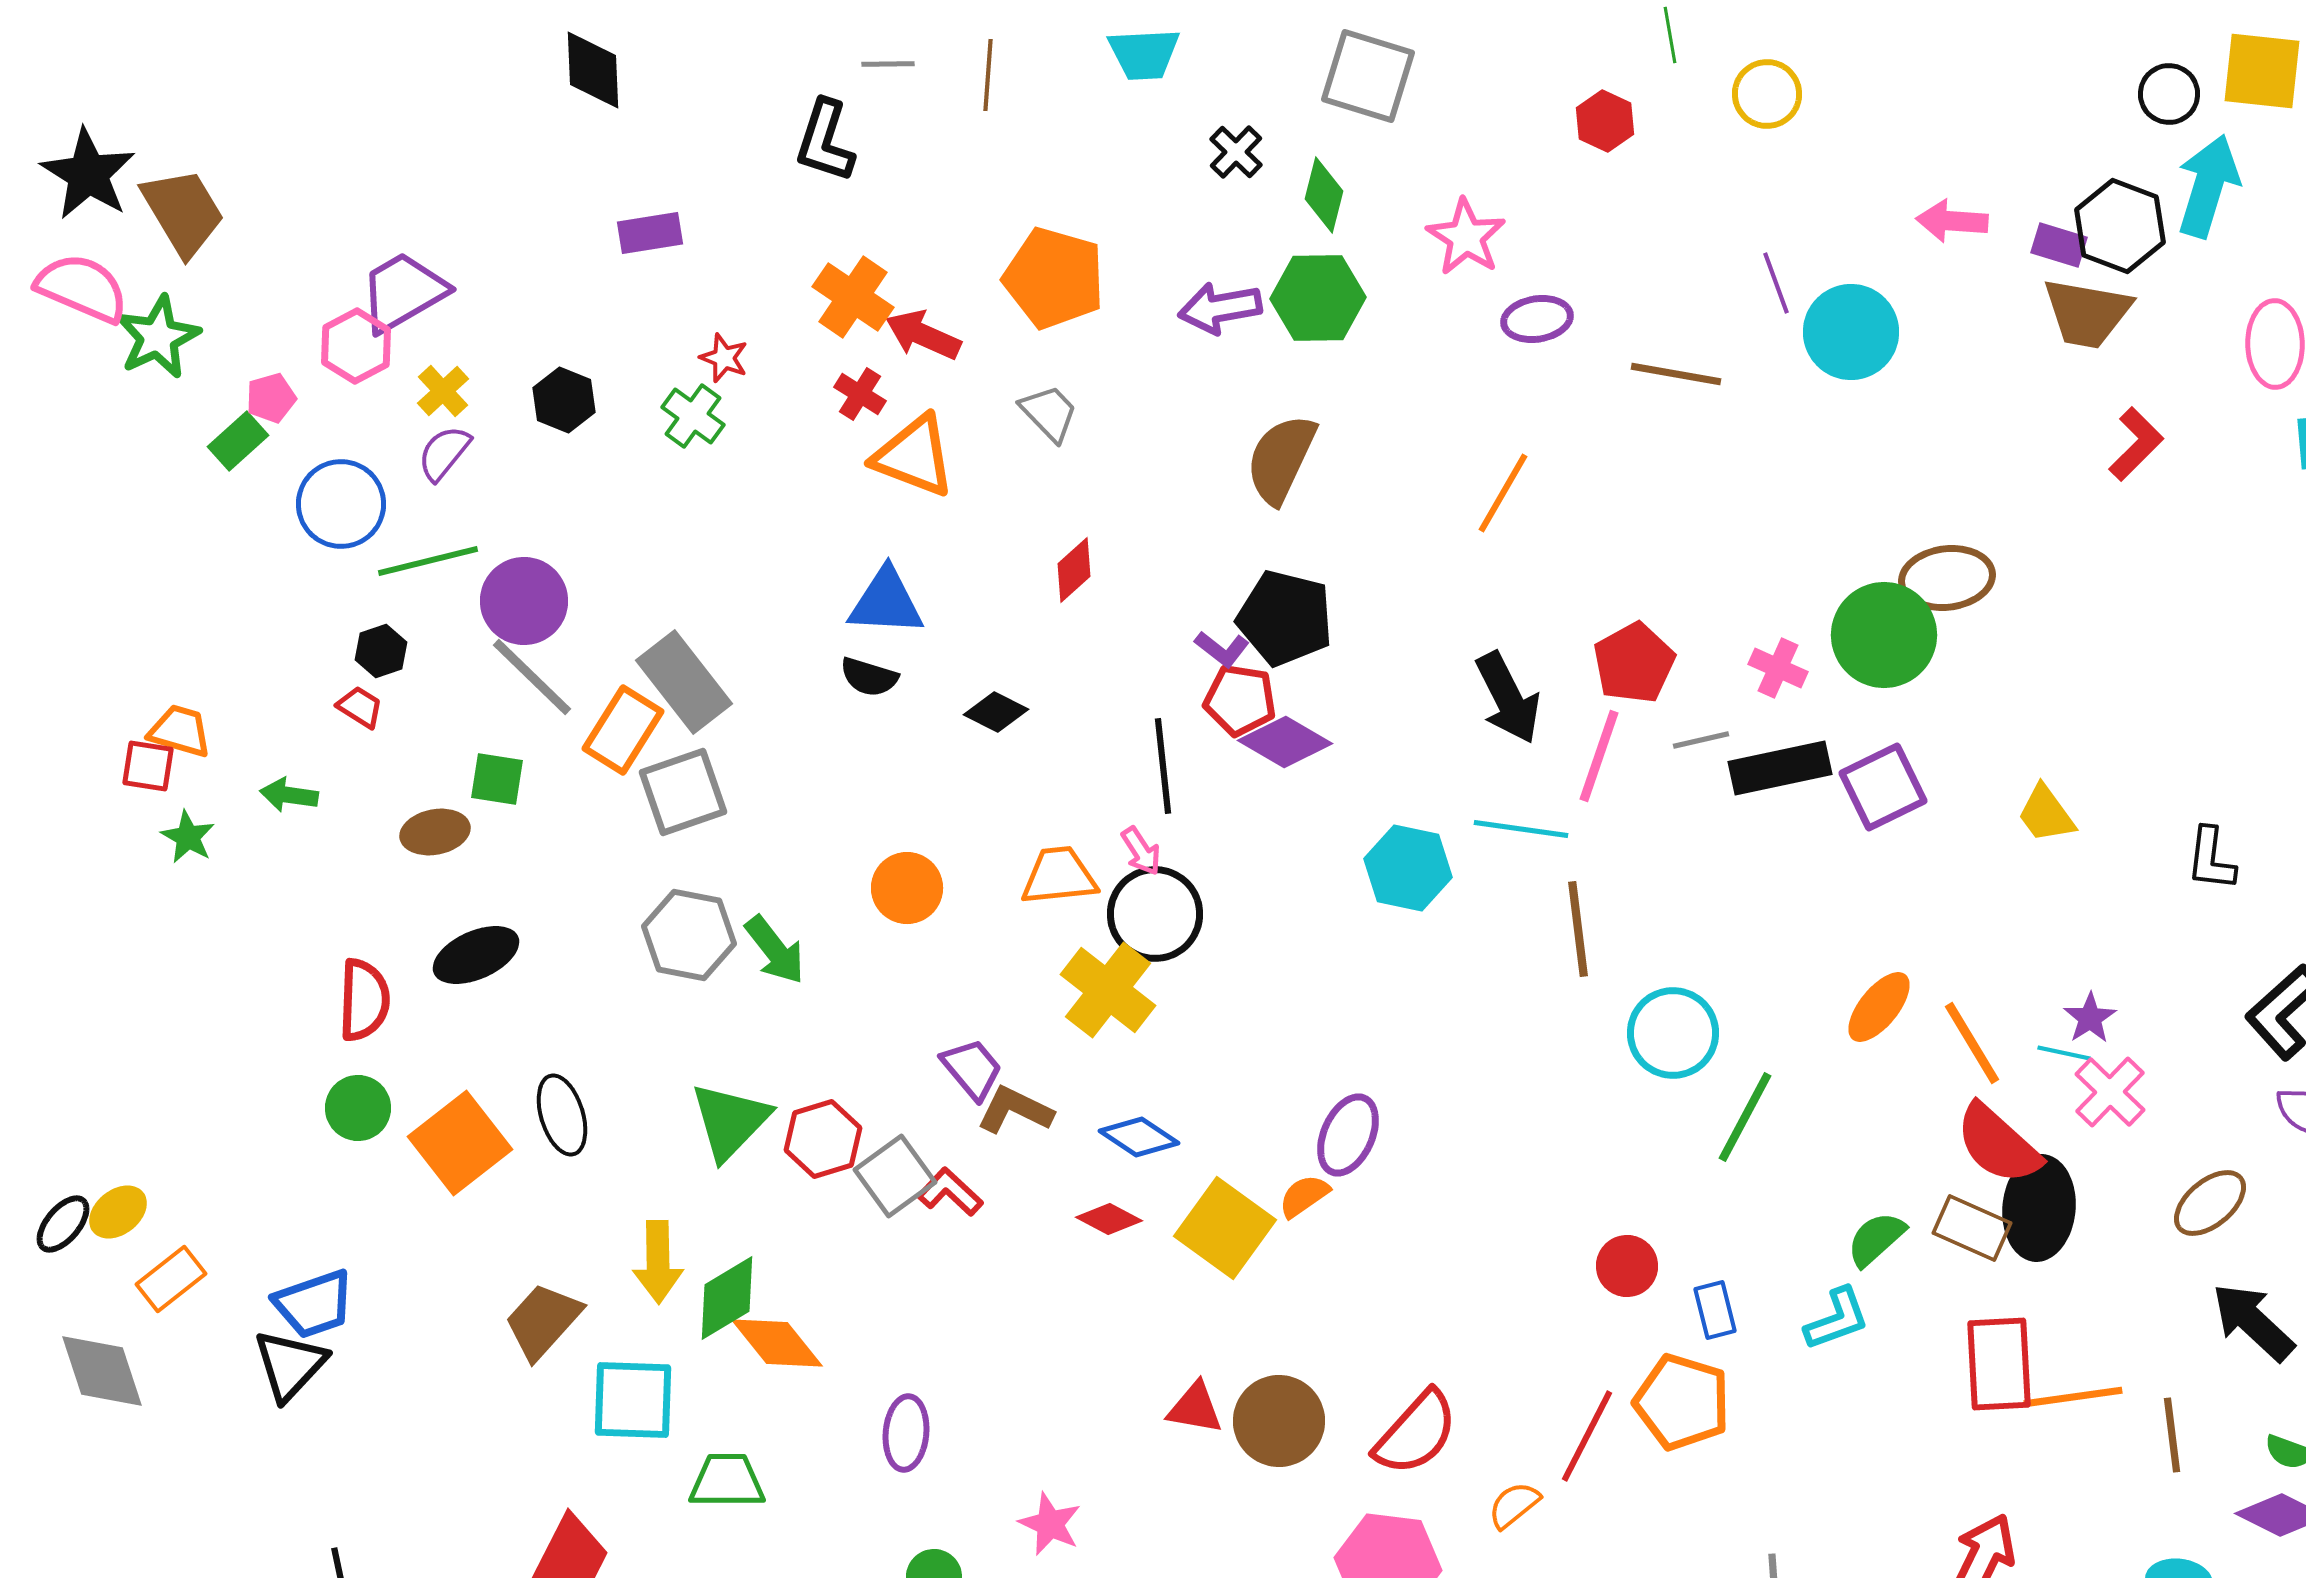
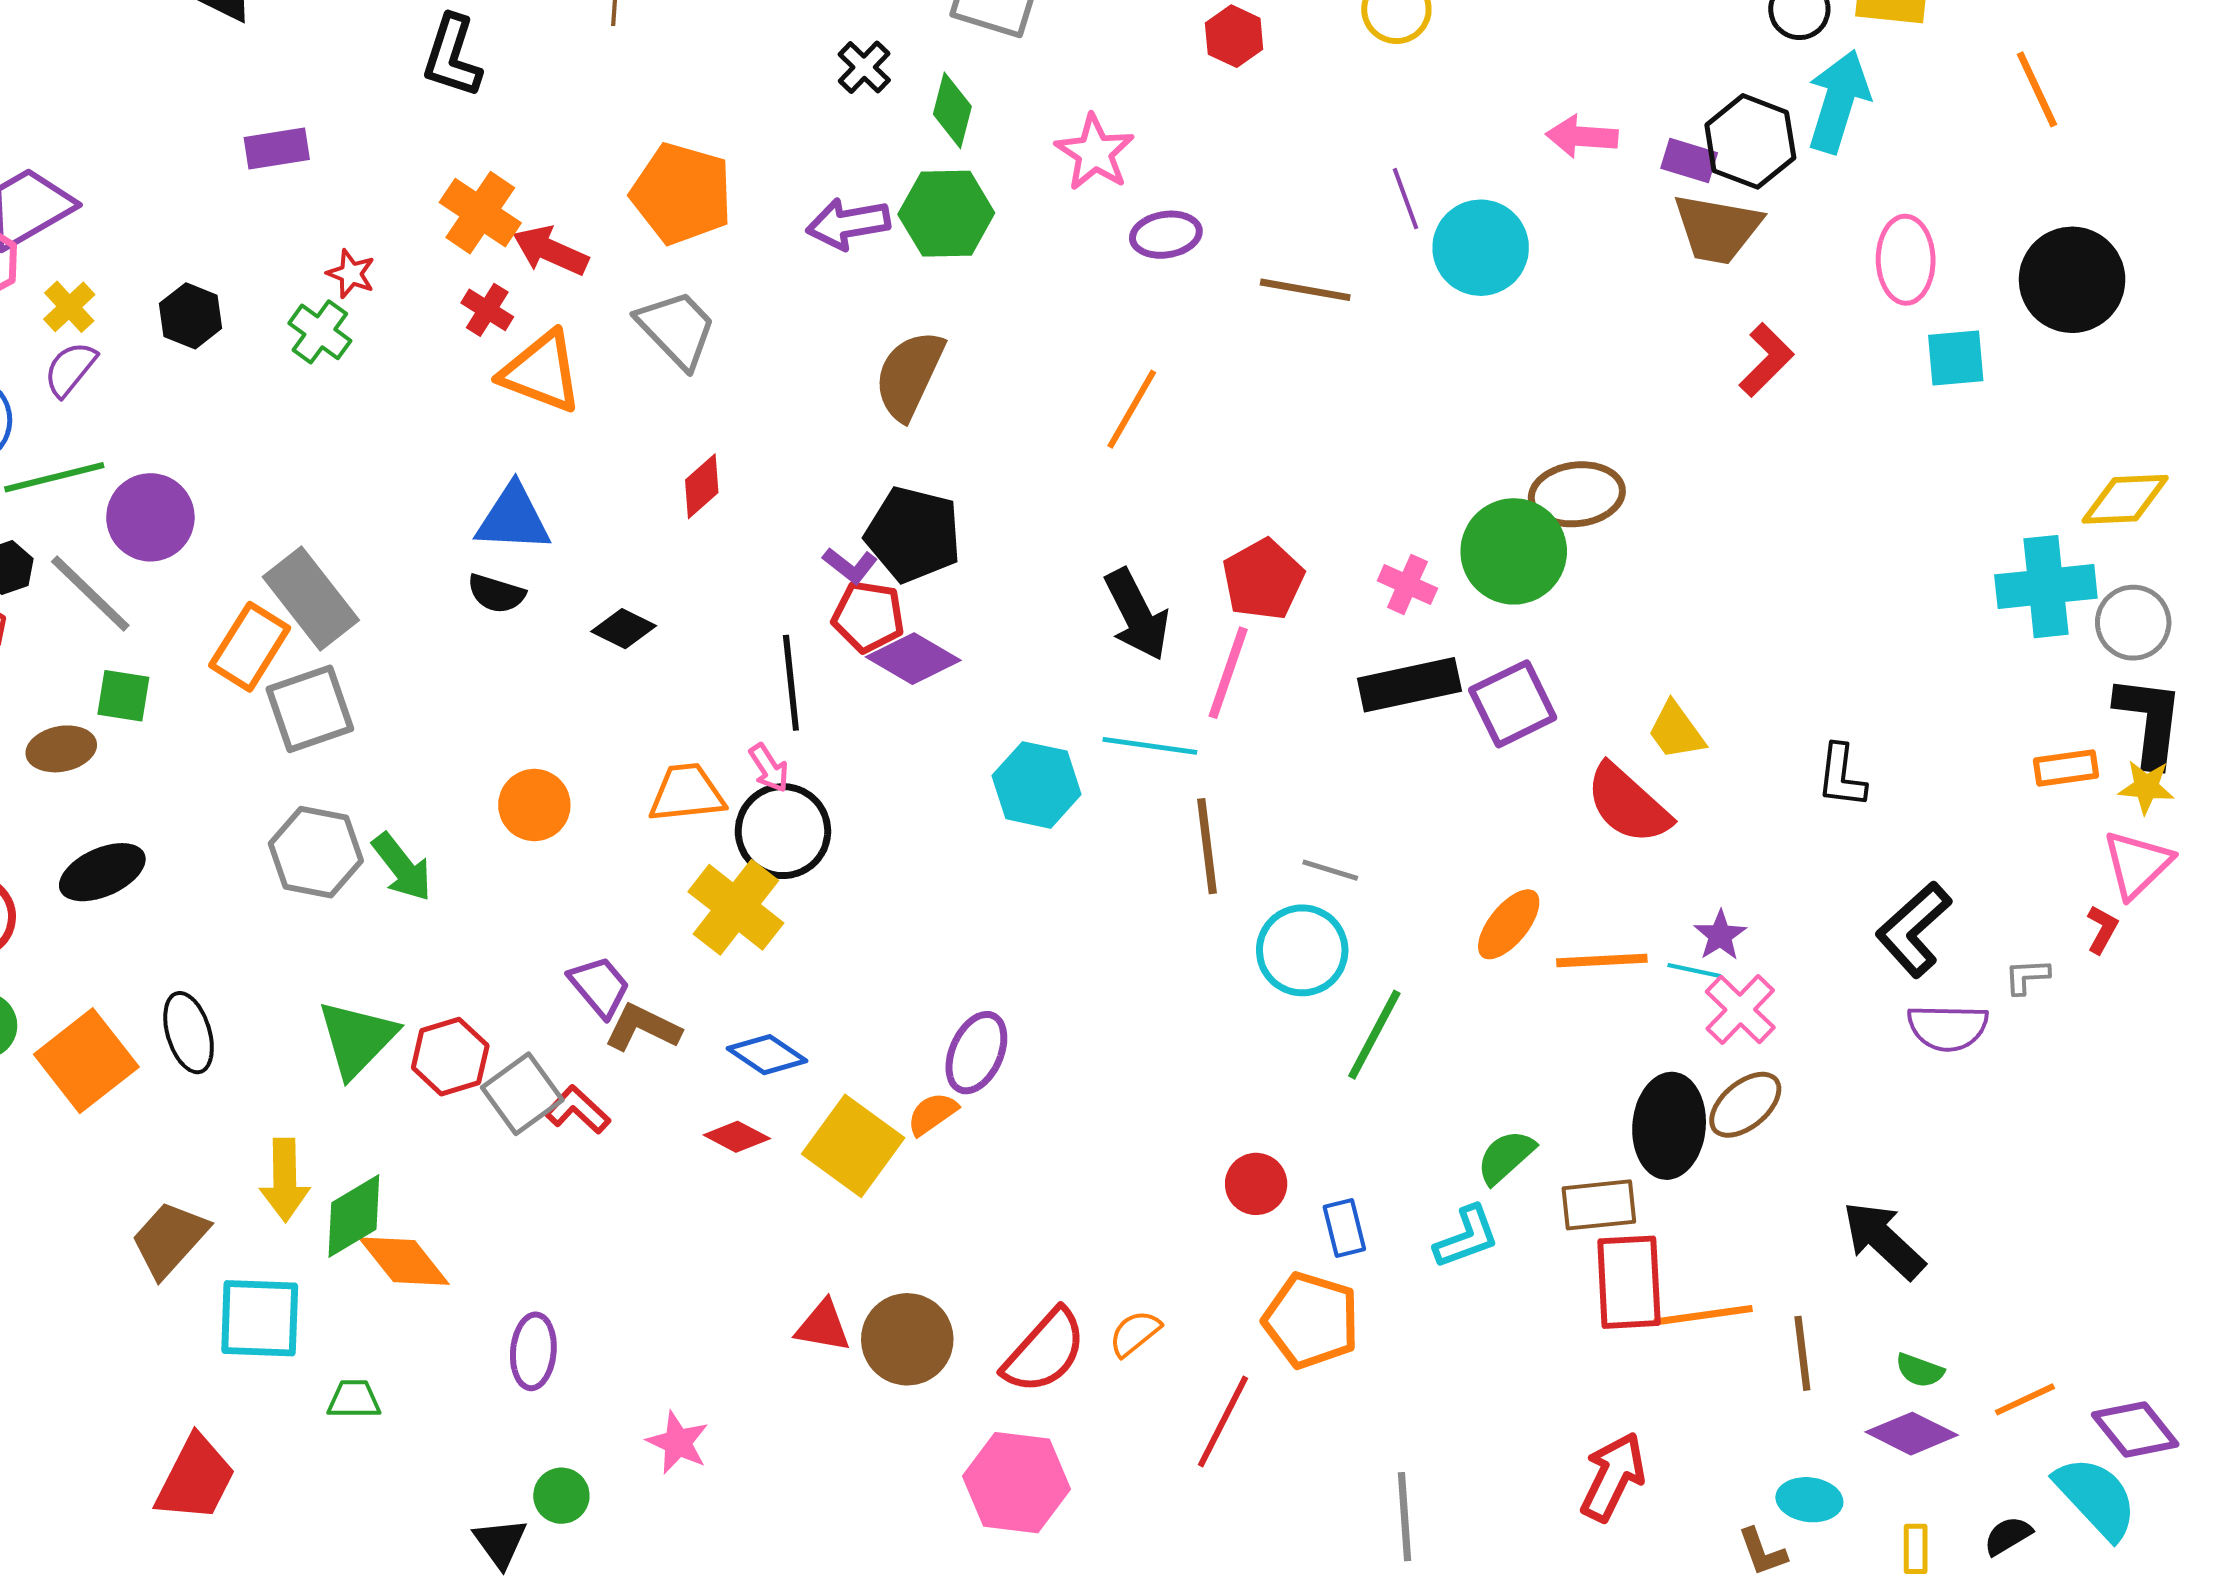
gray trapezoid: (1049, 413) -> (677, 329), size x1.4
gray line: (532, 677) -> (90, 594), moved
gray line: (1701, 740) -> (1330, 870), moved, turned 30
orange line: (1972, 1043) -> (1602, 960), turned -62
red semicircle: (1998, 1144) -> (1628, 804), moved
brown ellipse: (2210, 1203) -> (1745, 1105), moved
brown rectangle: (1972, 1228) -> (1599, 1205), moved, turned -30
red line: (1587, 1436) -> (1223, 1422), moved
green trapezoid: (727, 1481) -> (354, 1399), size x0.7
orange semicircle: (1514, 1505) -> (1135, 1333), moved

